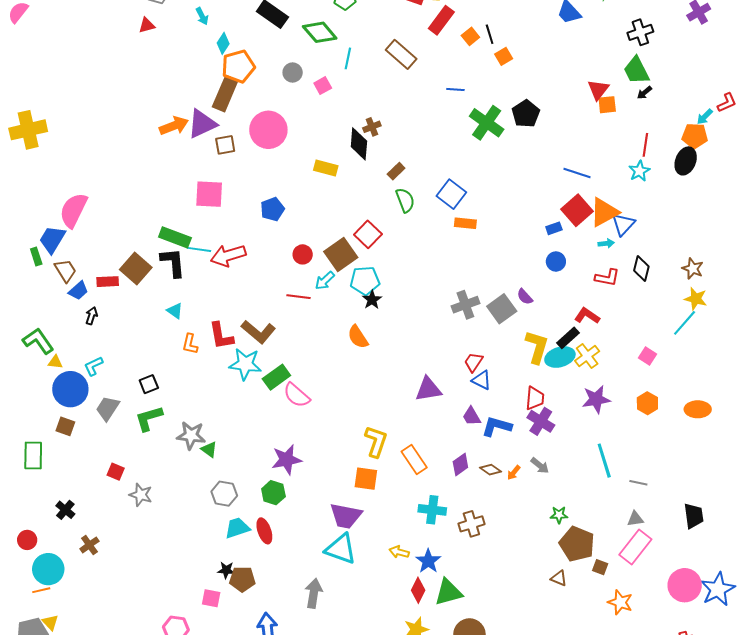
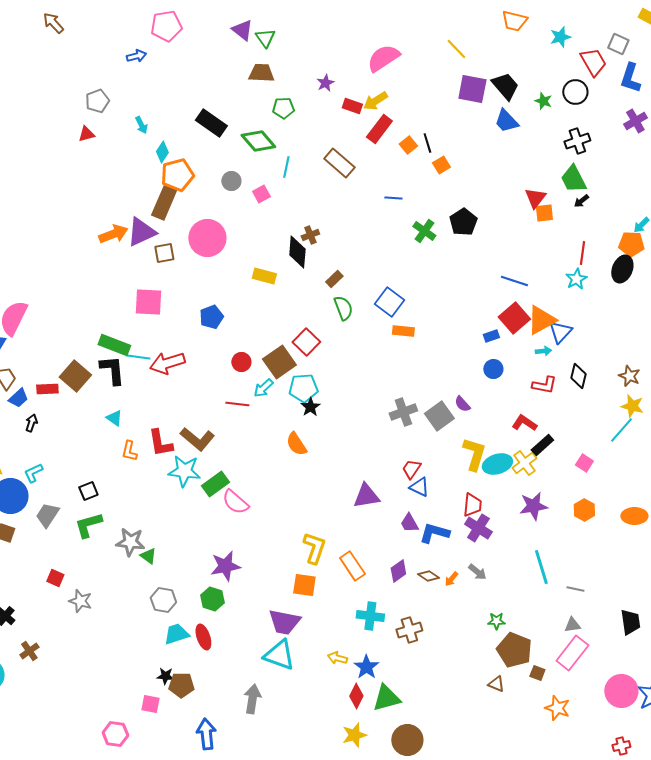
green cross: (487, 123) -> (424, 231), size x0.7
black rectangle: (568, 338) -> (542, 445), moved

